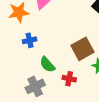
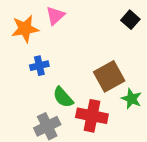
red cross: (69, 79) -> (92, 116), size x1.6

